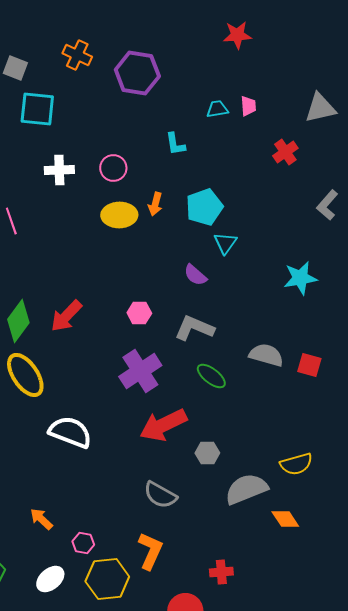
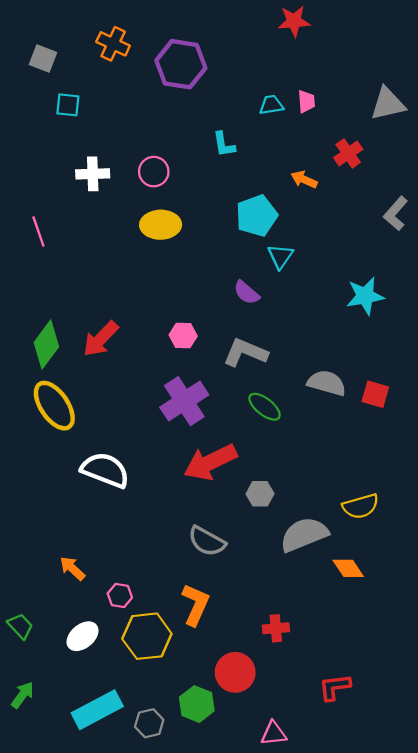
cyan square: (37, 109) -> (68, 105), size x0.6
orange arrow: (155, 204) -> (304, 179), moved, turned 100

